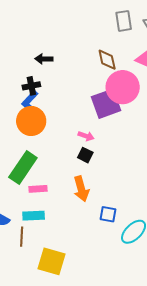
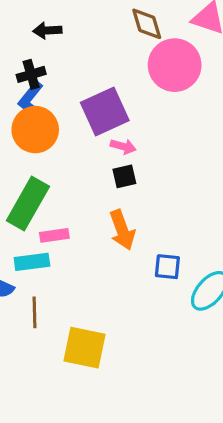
purple square: (106, 104) -> (105, 112), moved
black square: (85, 155) -> (124, 176), turned -35
cyan rectangle: (34, 216) -> (32, 262), moved

